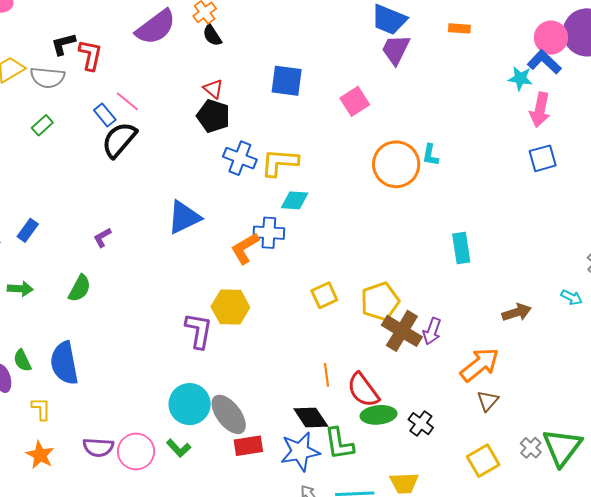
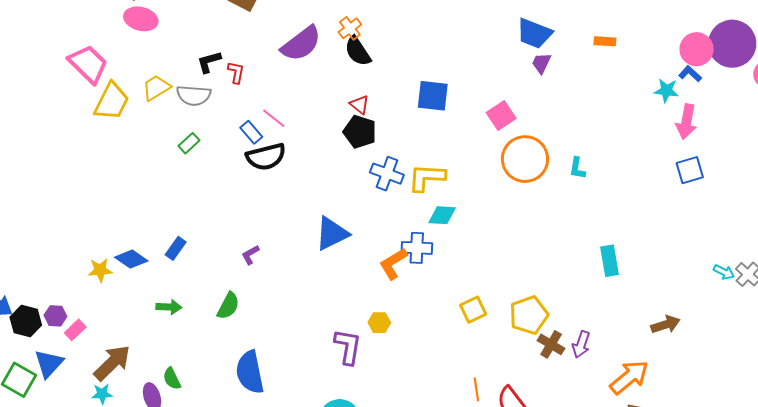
black semicircle: (212, 35) -> (358, 51), size x1.4
purple trapezoid: (396, 50) -> (541, 63), size x0.7
red L-shape: (90, 55) -> (236, 72), size x0.7
blue L-shape: (544, 62) -> (690, 74), size x0.7
black semicircle: (119, 140) -> (266, 157), turned -144
orange circle: (396, 164) -> (525, 159), moved
cyan arrow: (572, 297) -> (724, 272), moved
yellow hexagon: (230, 307) -> (379, 323), size x0.6
brown cross: (402, 331) -> (551, 344), size x0.7
blue semicircle: (64, 363) -> (250, 372), moved

